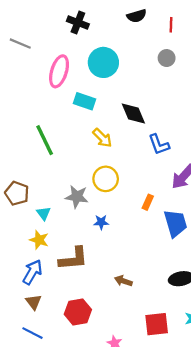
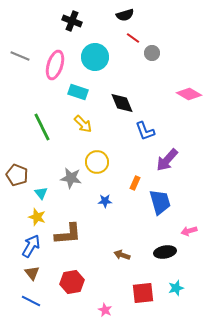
red line: (171, 25) -> (133, 38), moved, turned -56
gray line: (20, 44) -> (20, 56), moved
yellow arrow: (102, 138) -> (83, 124), moved
blue star: (101, 222) -> (105, 201), moved
brown arrow: (123, 281) -> (122, 255), moved

